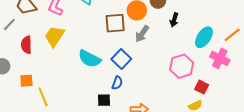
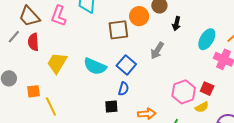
gray arrow: (142, 34) -> (157, 50), moved
yellow trapezoid: (54, 36) -> (57, 63), moved
red semicircle: (26, 45) -> (33, 42), moved
pink hexagon: (182, 66) -> (184, 92), moved

